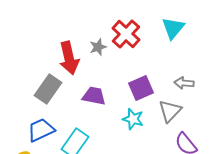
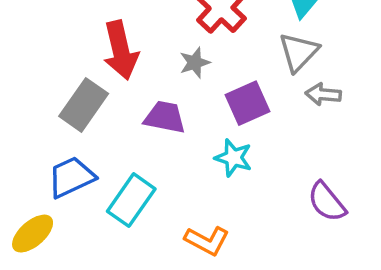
gray star: (98, 47) -> (195, 63), moved
gray triangle: (170, 111) -> (299, 52), moved

